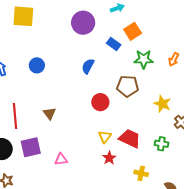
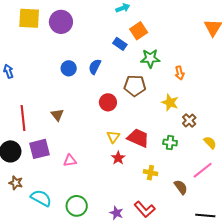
purple circle: (83, 23) -> (61, 22), moved
orange arrow: (174, 59) -> (180, 73), moved, turned -40
blue circle: (37, 65) -> (69, 68), moved

